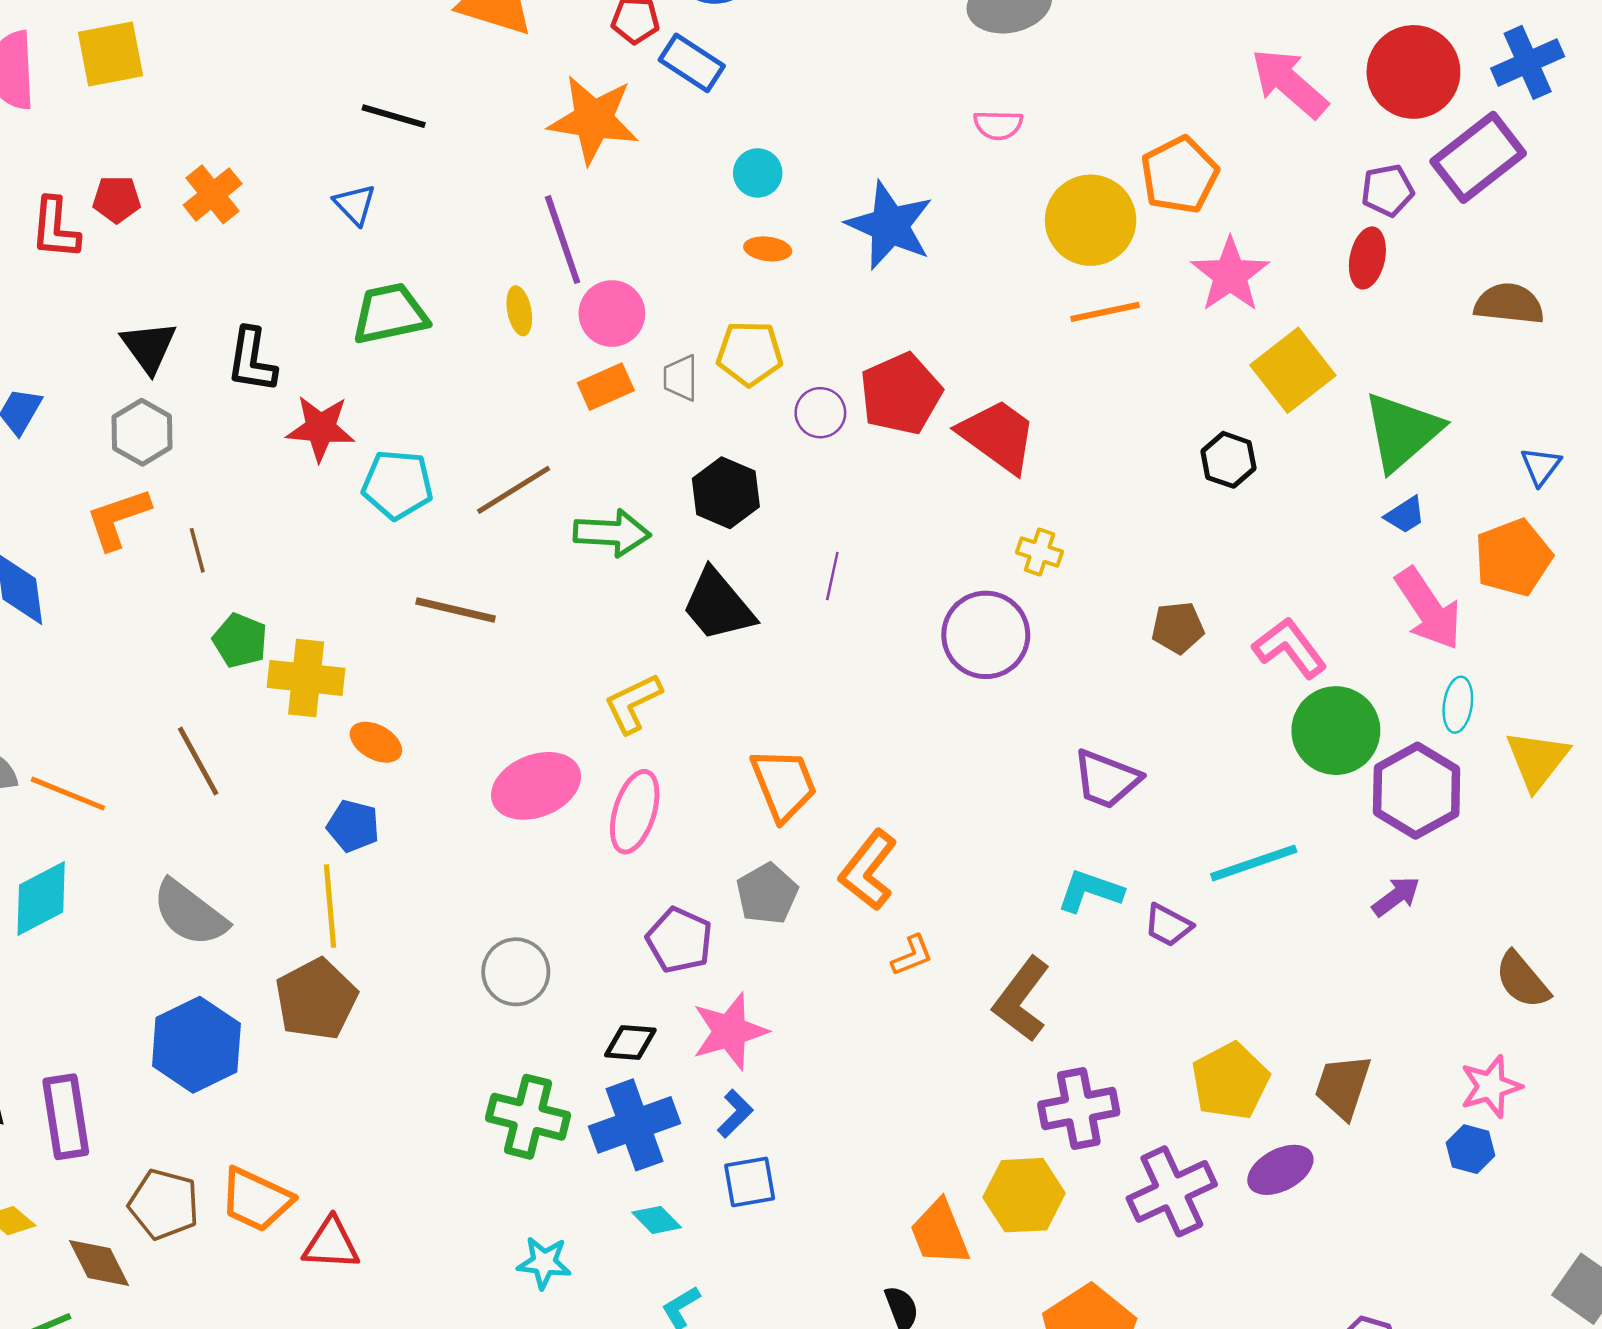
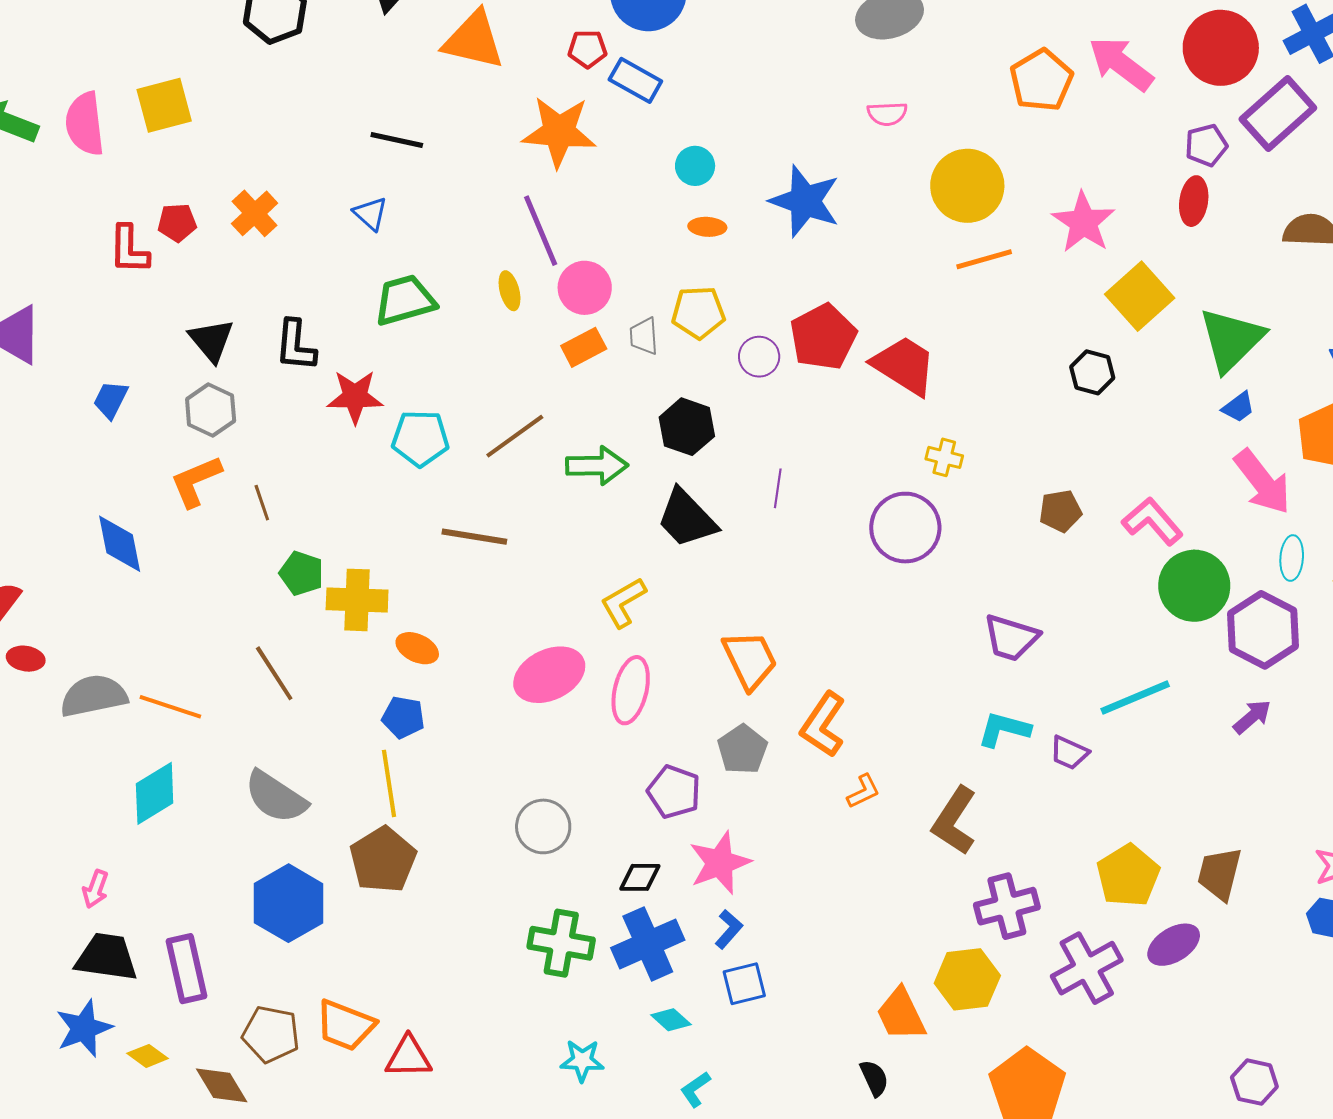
orange pentagon: (1179, 175) -> (1041, 80), moved

